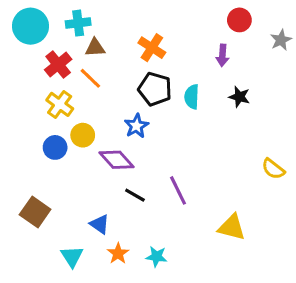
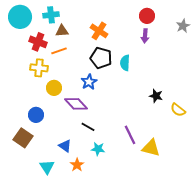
red circle: (239, 20) -> (147, 16), moved
red cross: (58, 65) -> (38, 42), turned -30
orange line: (90, 78) -> (59, 51), turned -63
black star: (239, 97) -> (156, 96), moved
yellow cross: (60, 104) -> (39, 68), turned -30
blue circle: (55, 147) -> (36, 115), moved
purple line: (178, 190) -> (130, 135), moved
cyan star: (156, 257) -> (98, 149), moved

